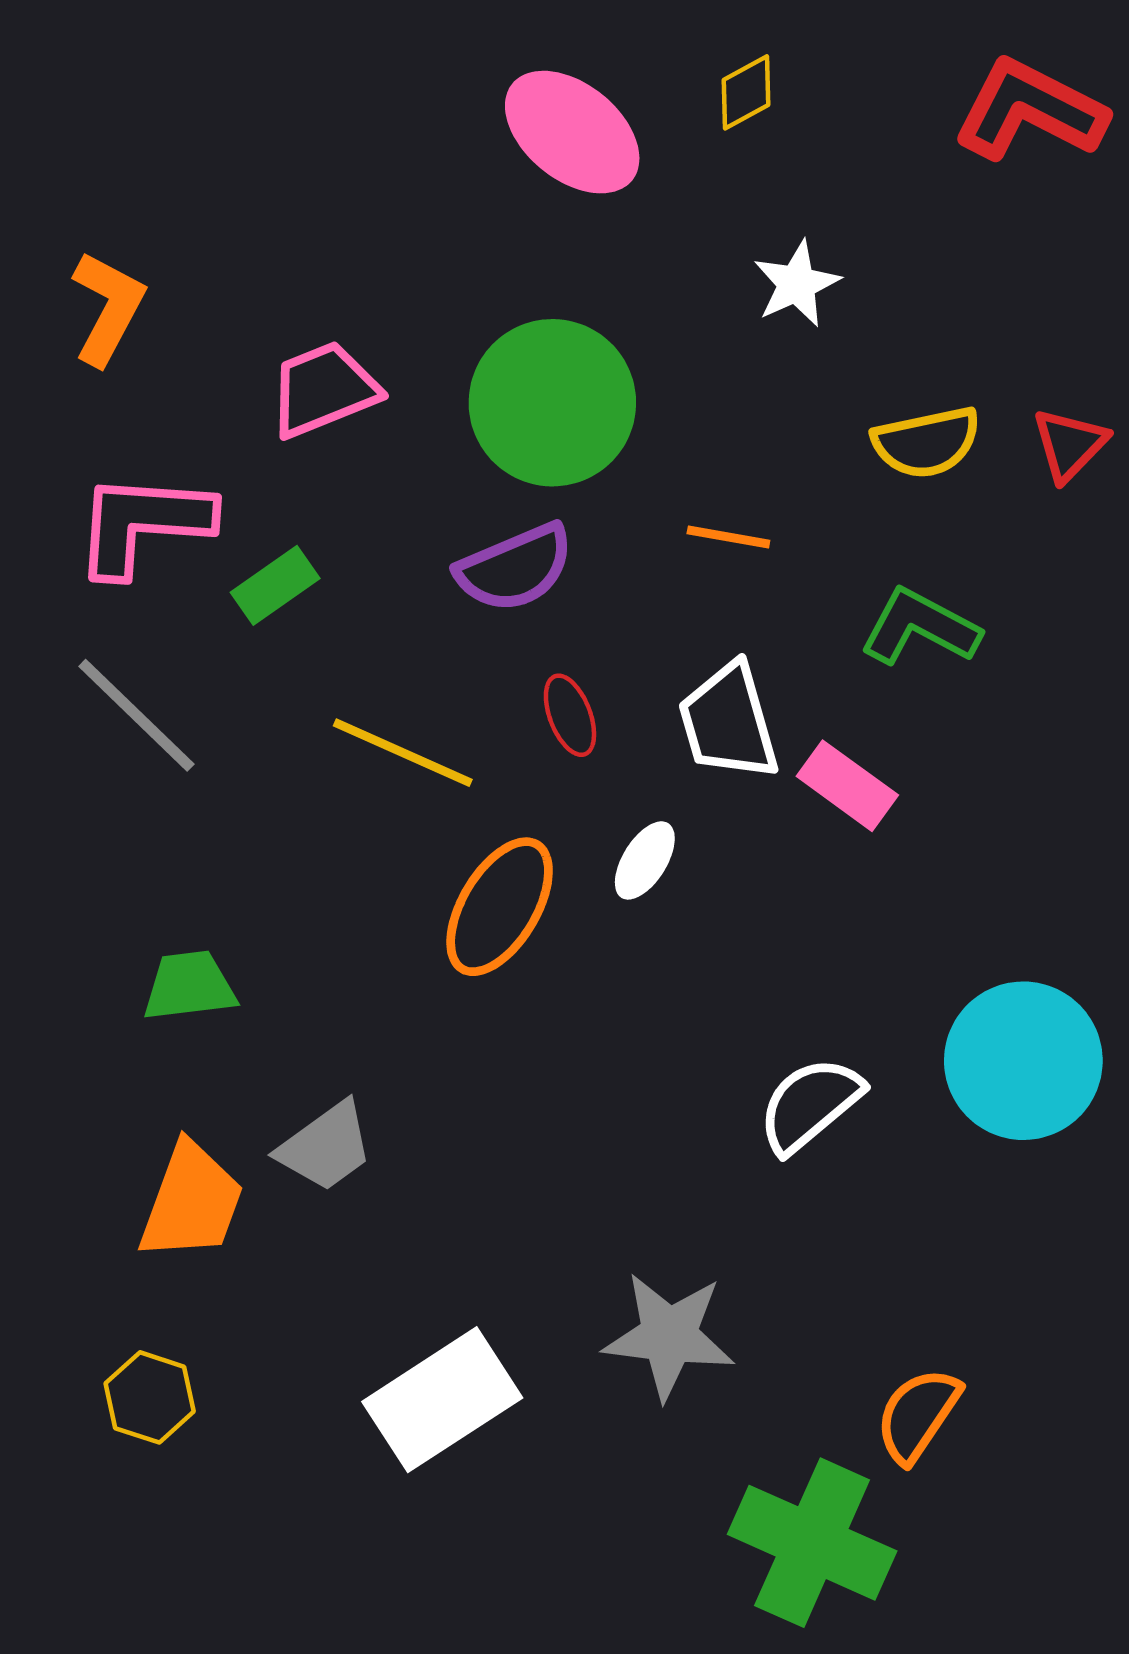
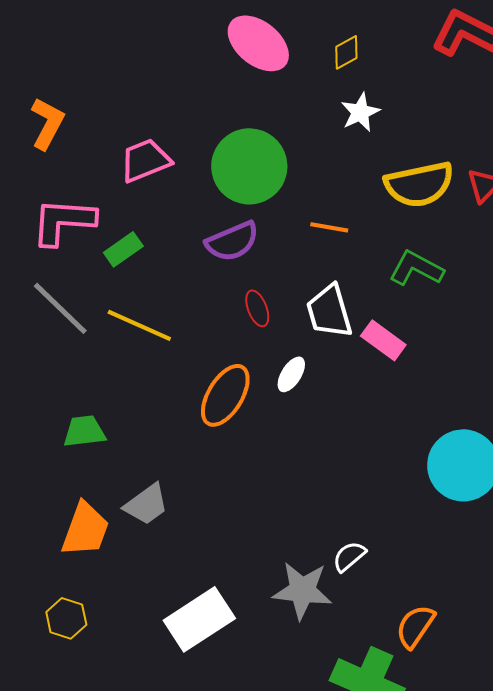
yellow diamond: (746, 92) -> (346, 52), moved
yellow semicircle: (926, 442) -> (419, 184), size x1.4
yellow line: (403, 753) -> (139, 325), moved
white semicircle: (810, 1105) -> (349, 556), moved, size x0.7

